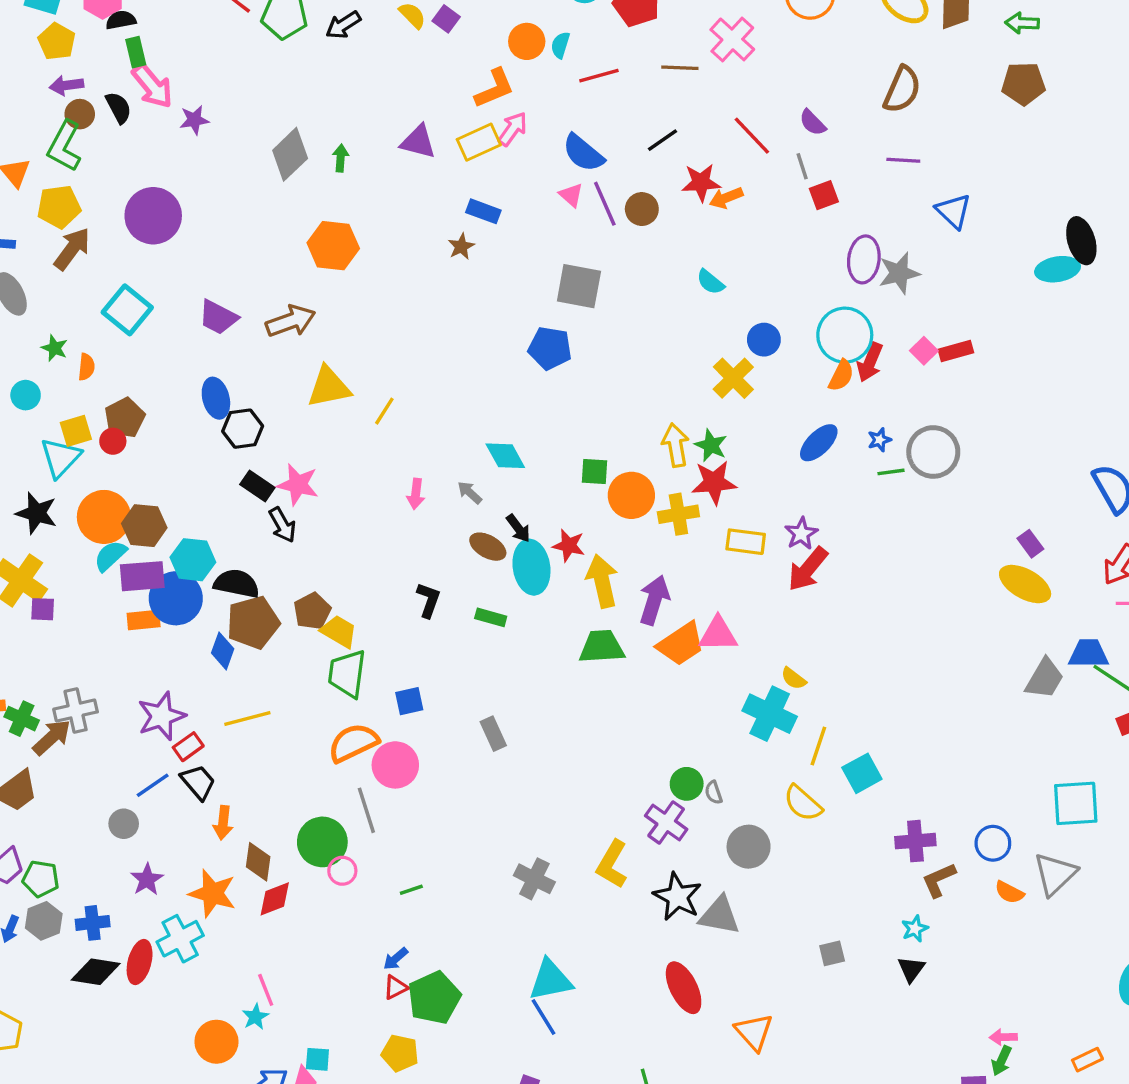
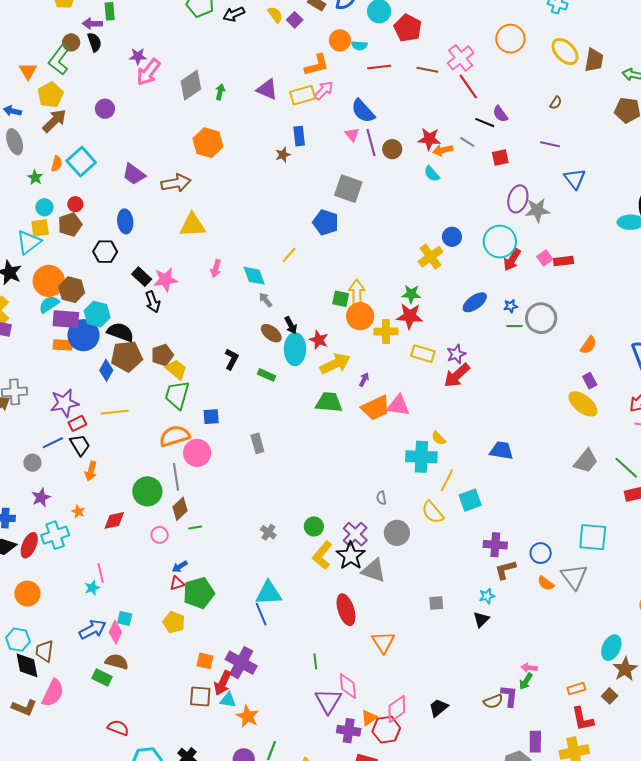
cyan semicircle: (560, 45) -> (359, 46), turned -112
purple arrow: (66, 85) -> (92, 24), moved
pink arrow: (152, 86) -> (148, 72), moved, turned 68
brown semicircle: (902, 90) -> (556, 103), size x0.5
red line: (752, 136) -> (468, 86), moved
black line: (663, 140) -> (485, 123), moved, turned 48
gray line: (802, 166) -> (467, 142), moved, turned -49
yellow pentagon: (59, 207) -> (50, 95), turned -30
blue rectangle: (483, 211) -> (299, 136), turned 54
purple circle: (153, 216) -> (105, 109), size x0.6
cyan semicircle: (710, 282) -> (432, 174), moved
orange semicircle: (86, 367) -> (57, 164), moved
orange semicircle: (841, 376) -> (588, 345), moved
cyan circle: (26, 395) -> (44, 207), moved
yellow line: (384, 411) -> (289, 255), moved
black hexagon: (243, 429) -> (105, 252), moved
red circle: (113, 441) -> (75, 204), moved
yellow arrow: (676, 445) -> (357, 292), moved
green star: (711, 445) -> (411, 294), turned -30
cyan diamond: (505, 456) -> (254, 276), moved
pink star: (298, 485) -> (165, 280), turned -30
pink arrow: (416, 494) -> (216, 268), moved
yellow arrow: (602, 581) -> (335, 364), turned 68
purple arrow: (654, 600) -> (364, 380), size x0.5
blue trapezoid: (1089, 654) -> (501, 450), moved
cyan cross: (770, 714) -> (421, 457), turned -32
green circle: (687, 784) -> (314, 526), moved
purple cross: (666, 822) -> (355, 534), moved
brown diamond: (258, 862) -> (180, 509), moved, turned 30
yellow L-shape: (612, 864) -> (322, 555), moved
pink circle: (342, 871) -> (160, 535), moved
gray triangle: (1055, 874) -> (574, 577), turned -32
gray cross: (534, 879) -> (268, 532), size x0.7
orange star: (212, 893) -> (78, 512), size x0.5
orange circle: (216, 1042) -> (27, 594), moved

